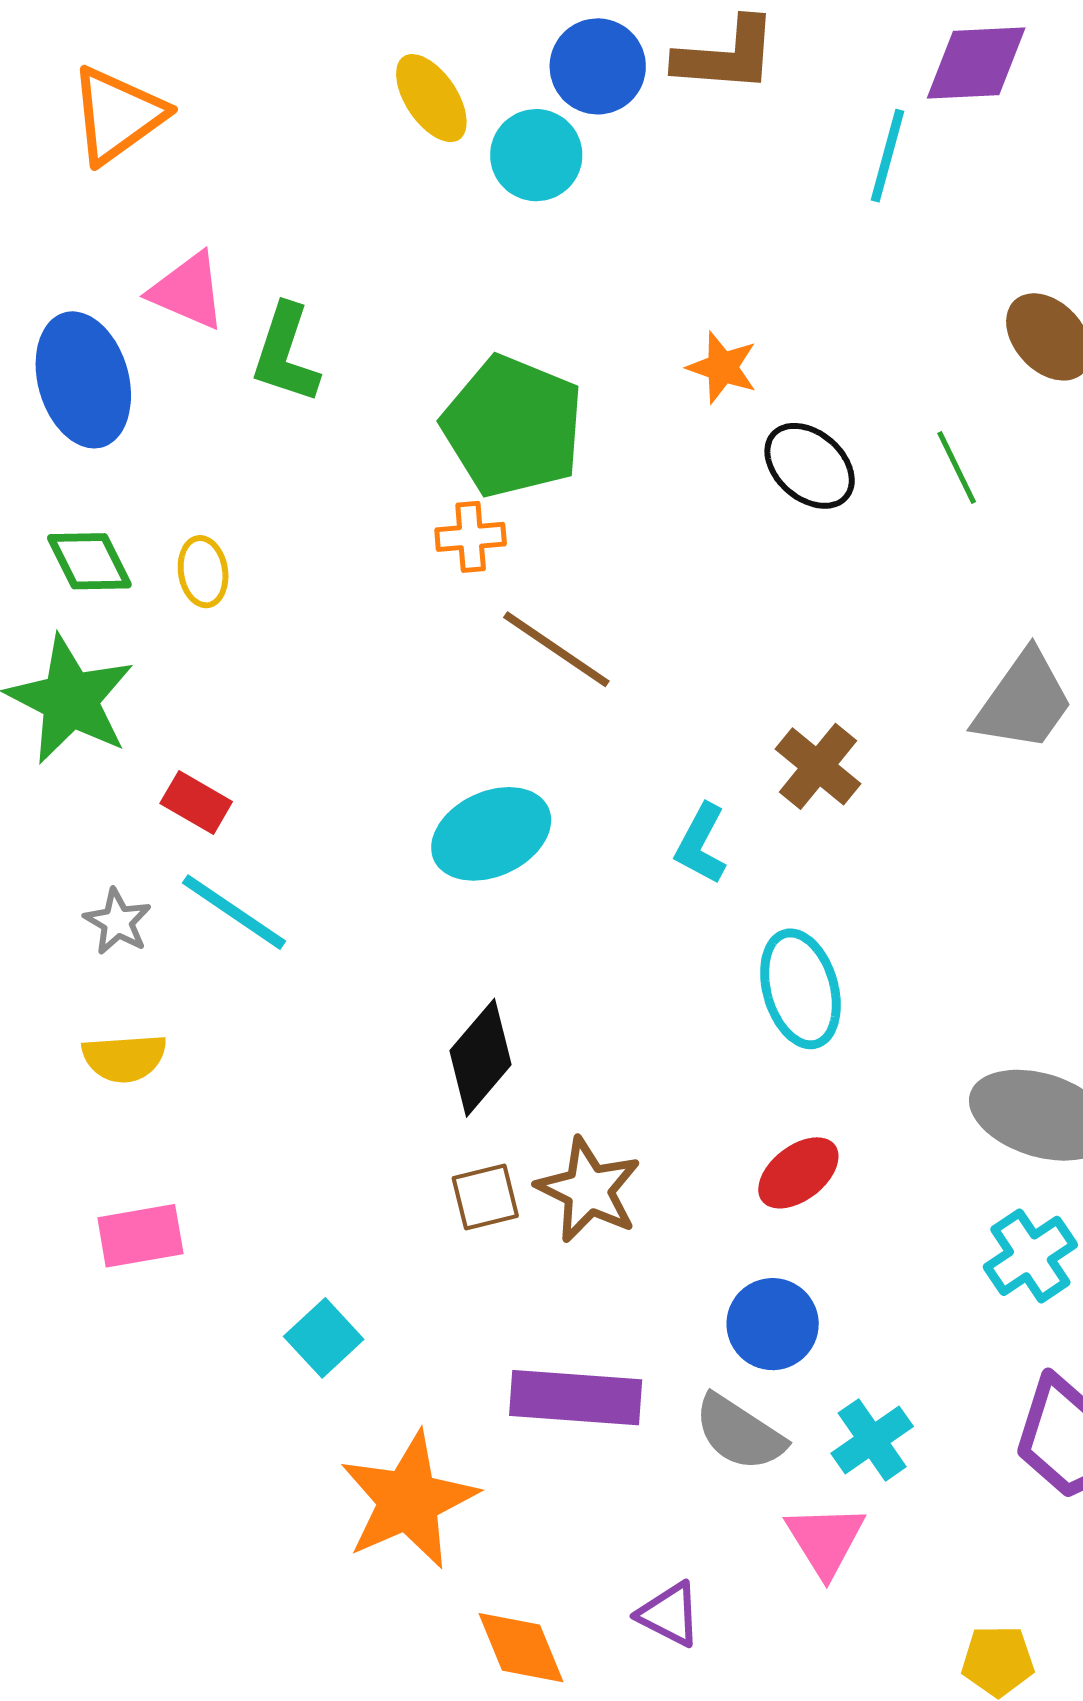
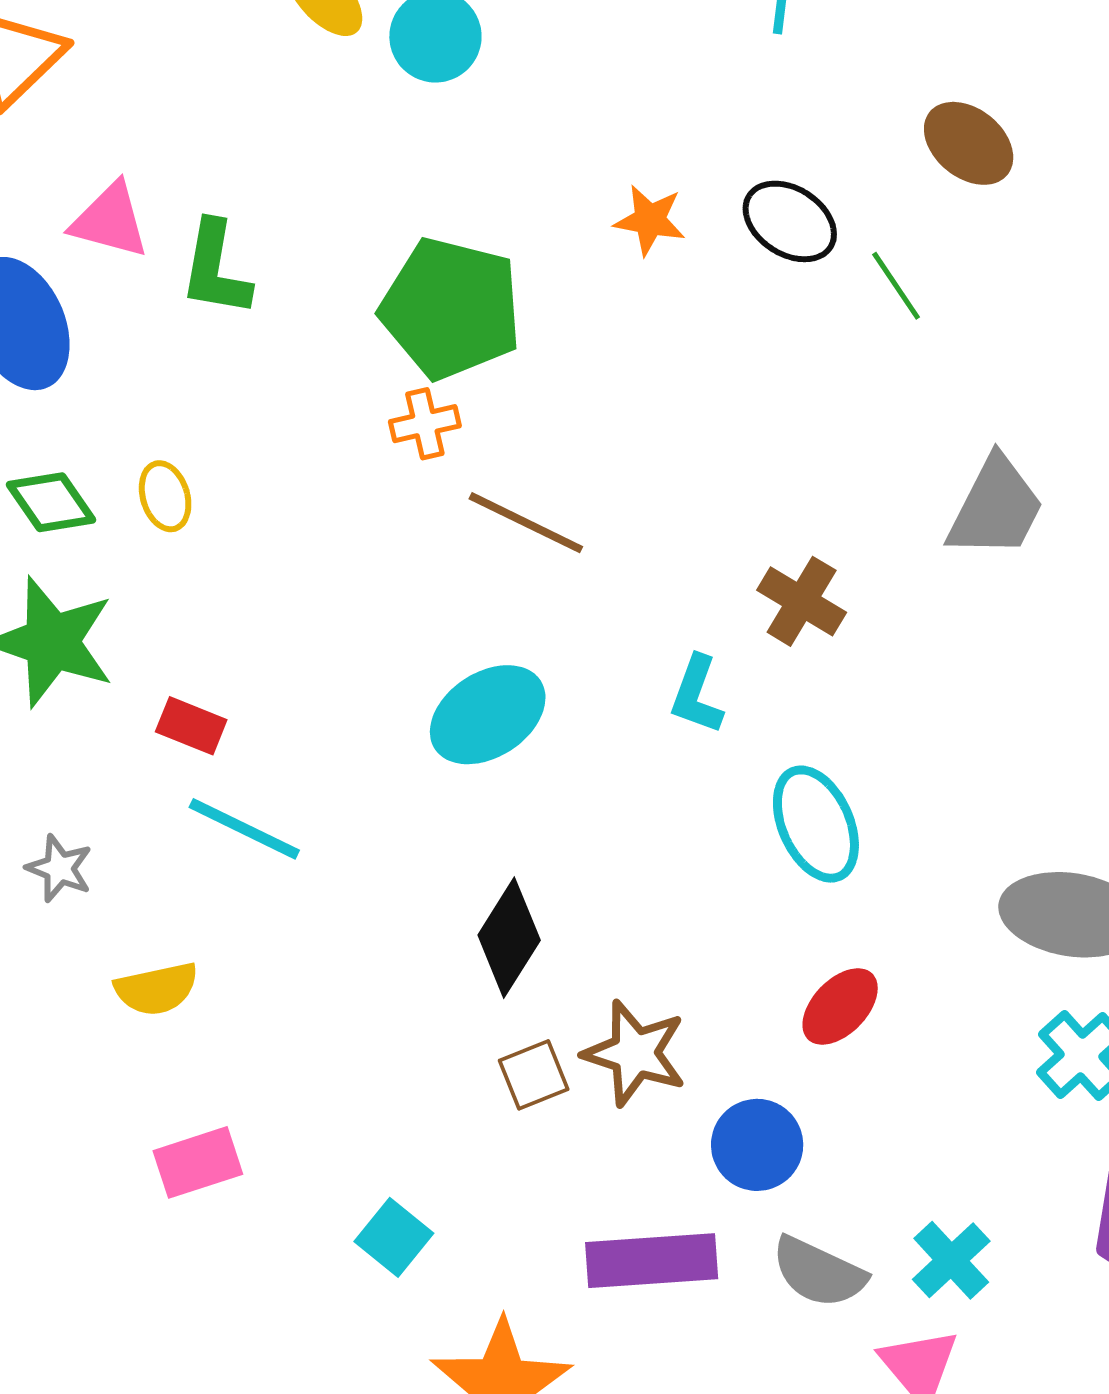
black ellipse: (810, 466) -> (790, 221), moved
gray star: (118, 922) -> (59, 868), moved
blue circle: (773, 1324) -> (757, 1145), moved

